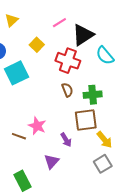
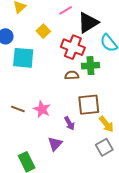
cyan square: (16, 73) -> (23, 58), turned 30
brown semicircle: (67, 90) -> (72, 75), turned -72
green cross: (93, 95) -> (90, 66), moved
brown line: (19, 136) -> (18, 109), moved

